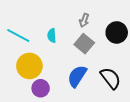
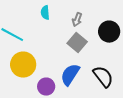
cyan semicircle: (52, 36) -> (45, 13), moved
purple circle: (41, 88) -> (46, 87), moved

